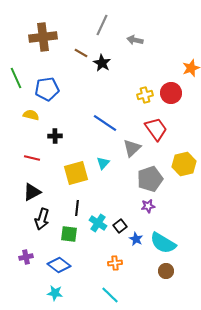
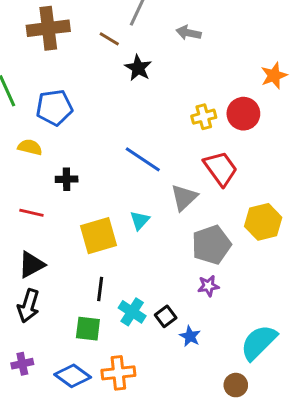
brown line: (81, 53) -> (109, 39), moved
black arrow: (42, 219) -> (28, 306), moved
cyan semicircle: (163, 243) -> (259, 342), moved, turned 104
orange cross: (115, 263) -> (118, 373), moved, size x1.5

